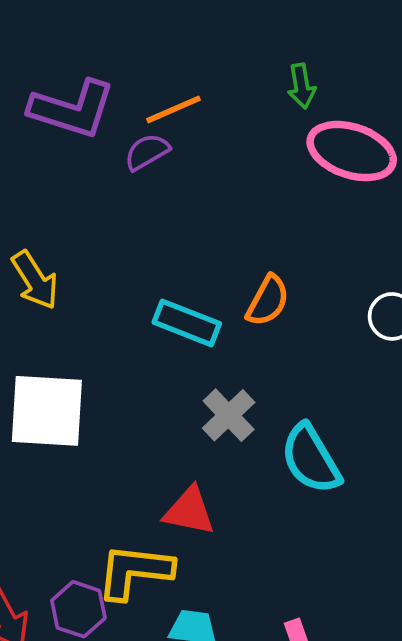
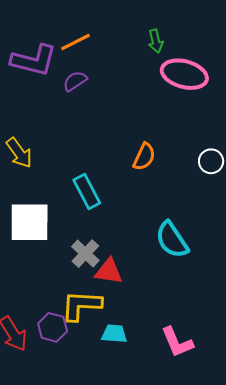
orange line: (173, 109) -> (76, 42), moved
cyan rectangle: (187, 323) -> (87, 192), moved, turned 44
gray cross: (229, 415) -> (85, 254), moved

